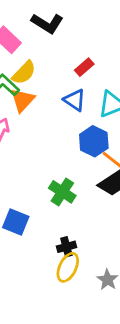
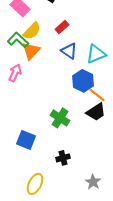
red rectangle: (84, 67) -> (62, 27), moved
yellow ellipse: (68, 267) -> (35, 184), moved

